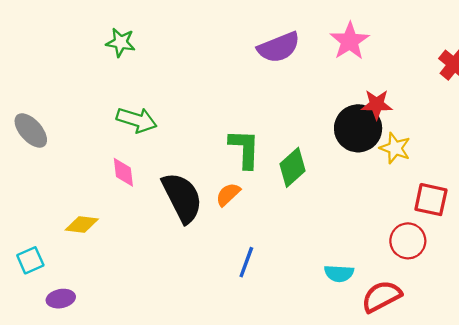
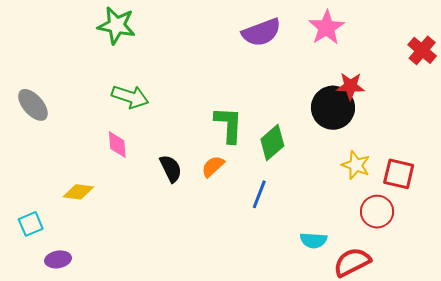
green star: (121, 42) -> (117, 26), size x1.4
yellow star: (395, 148) -> (356, 165), moved
black semicircle: (182, 198) -> (171, 169), size x0.6
blue line: (246, 262) -> (259, 194), moved

